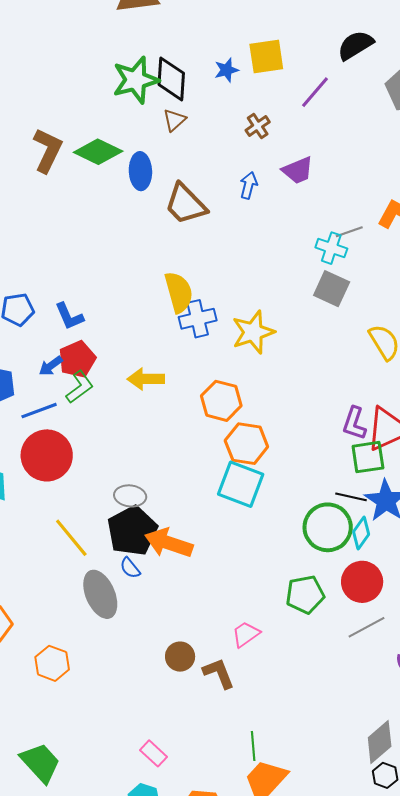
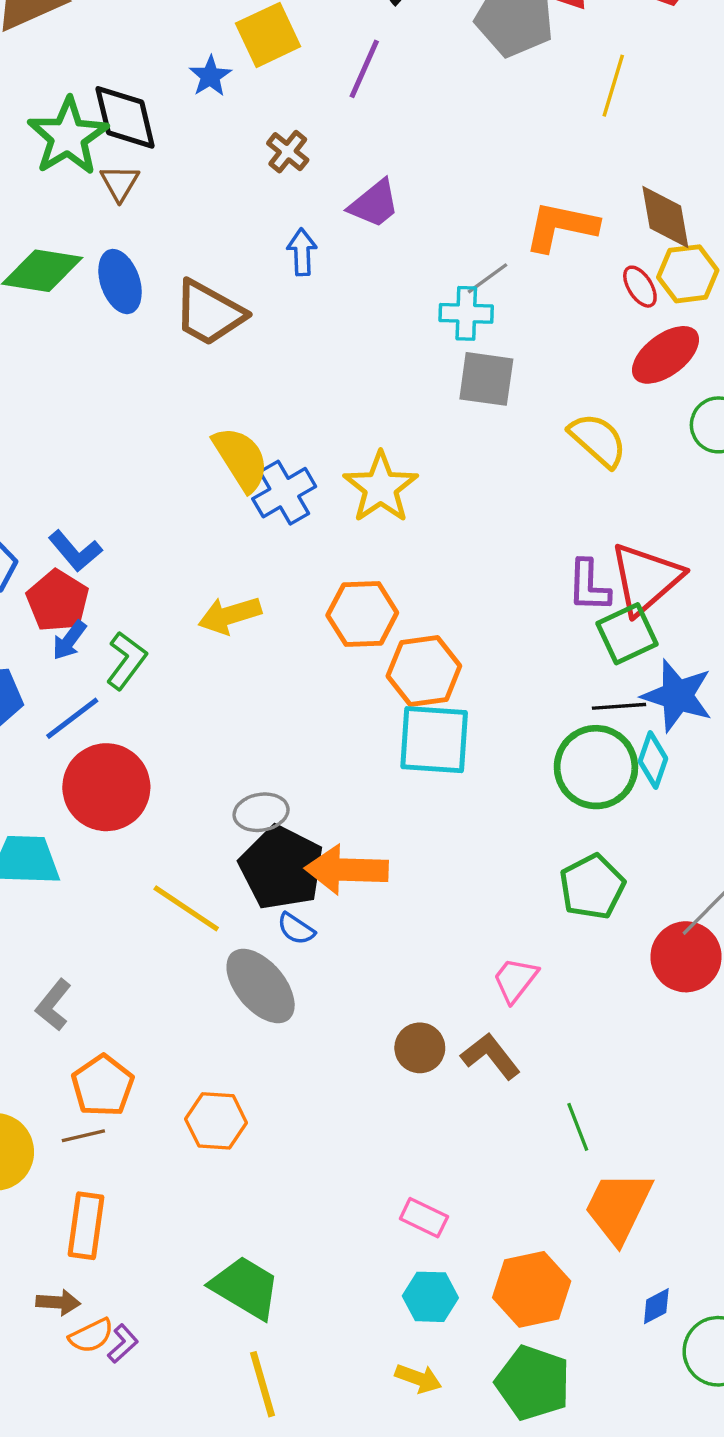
brown triangle: (174, 120) -> (120, 183), moved
red pentagon: (77, 359) -> (58, 601), moved
red circle: (362, 582) -> (686, 957), moved
green line: (253, 746) -> (578, 1127), moved

